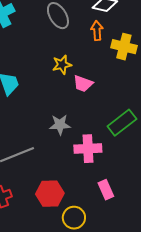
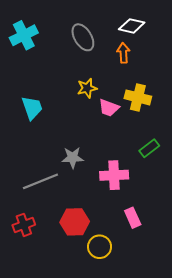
yellow cross: (124, 47) -> (138, 97), moved
green rectangle: (122, 123) -> (149, 148), size x0.7
gray star: (60, 125) -> (73, 158), moved

